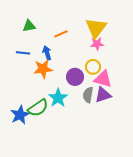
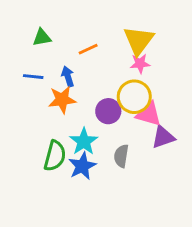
yellow circle: (93, 67) -> (134, 97), size x1.5
gray semicircle: (88, 95) -> (121, 156), moved
purple triangle: (103, 95) -> (163, 137), moved
green semicircle: (38, 108) -> (55, 156), turned -40
blue star: (20, 115) -> (82, 166), moved

